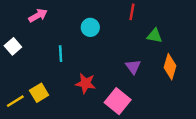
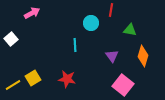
cyan circle: (90, 27) -> (91, 23), moved
cyan line: (61, 54) -> (75, 45), moved
red star: (86, 83) -> (67, 79), moved
pink square: (118, 101) -> (123, 85), moved

